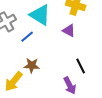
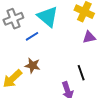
purple triangle: (69, 31) -> (89, 37), moved, turned -48

